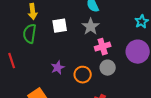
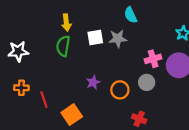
gray star: (91, 27) -> (118, 39), moved, turned 30
pink cross: (103, 47) -> (153, 59), moved
red line: (12, 61) -> (44, 100), moved

